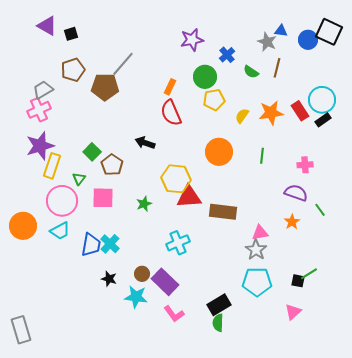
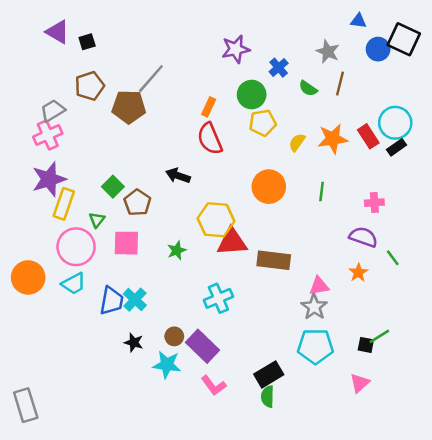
blue triangle: (281, 31) -> (358, 21), moved

